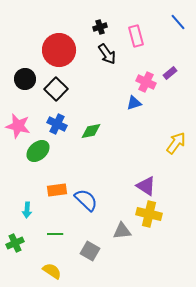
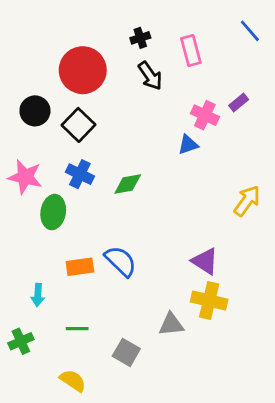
green ellipse: (38, 151) -> (53, 212), turned -40
blue semicircle: (86, 200) -> (121, 261), moved

